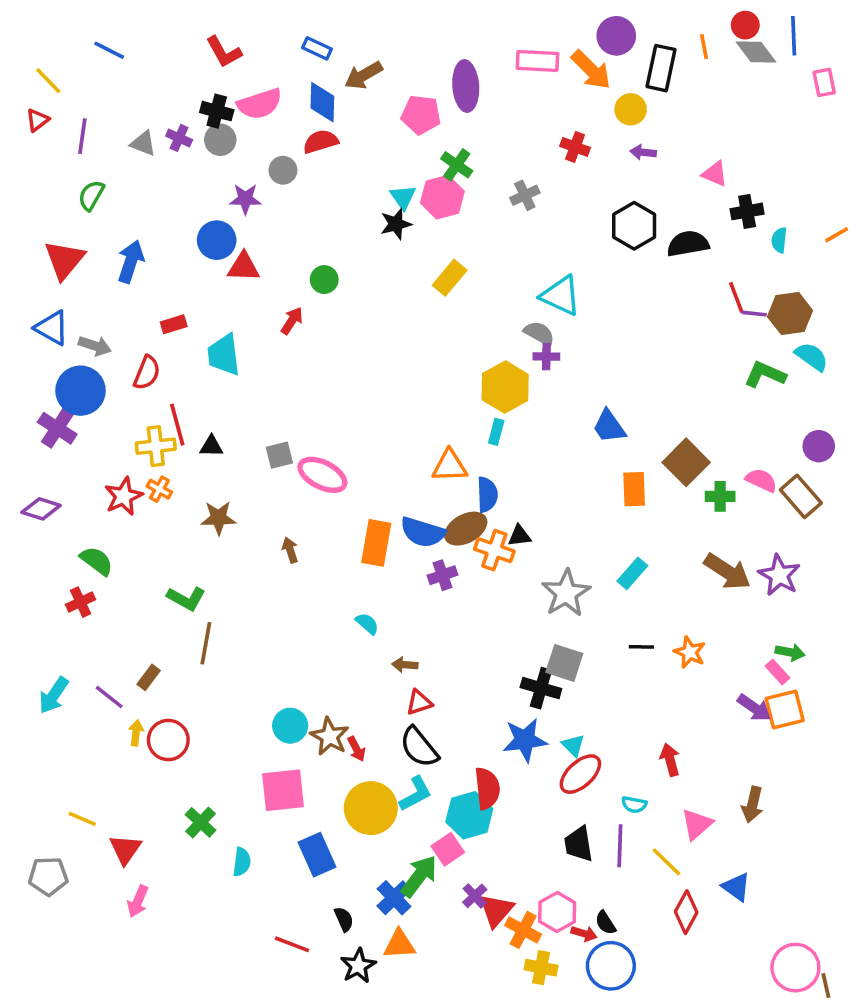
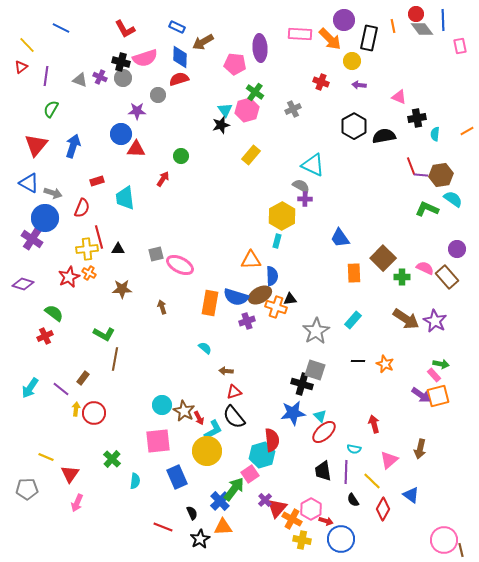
cyan L-shape: (416, 794) -> (213, 430), moved
black semicircle: (605, 923) -> (353, 500), moved

